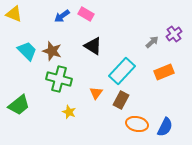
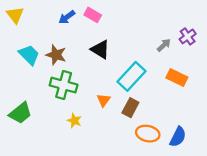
yellow triangle: (14, 14) -> (15, 15), turned 30
orange rectangle: (164, 72) -> (177, 77), turned 48

